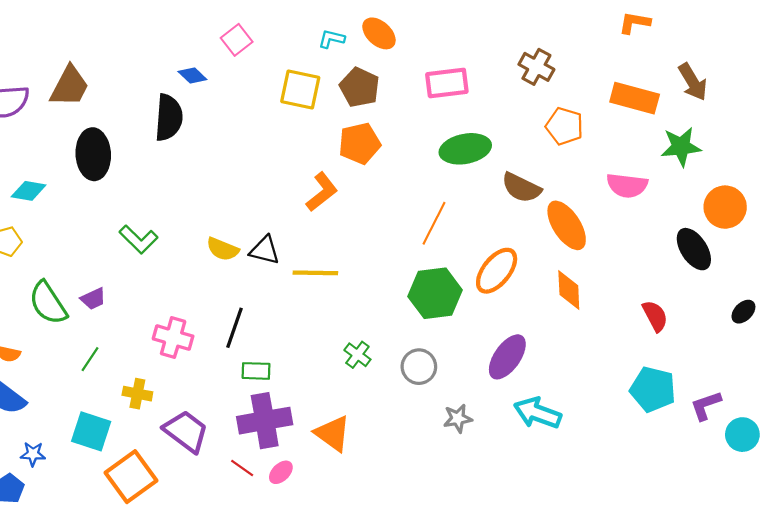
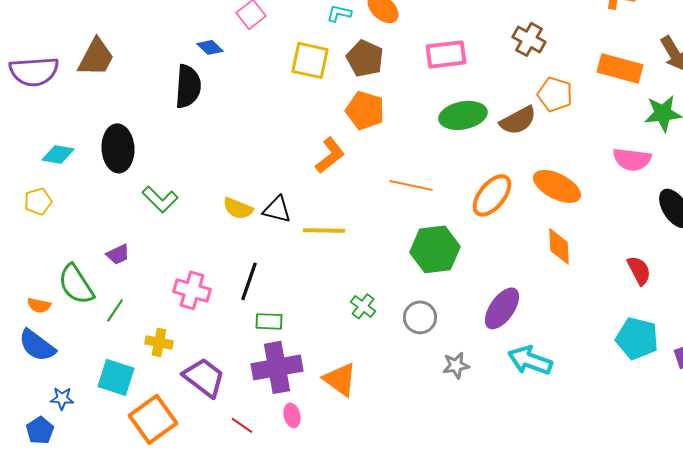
orange pentagon: (360, 143) -> (365, 110), turned 30
black ellipse: (93, 154) -> (118, 148), moved
pink semicircle: (627, 185) -> (632, 159), moved
brown semicircle: (521, 188) -> (518, 120), moved, turned -54
orange line: (434, 223) -> (411, 185), moved, turned 75
orange ellipse: (567, 225) -> (557, 186), turned -30
orange ellipse: (497, 271) -> (492, 195), moved
green semicircle: (48, 303) -> (76, 284), moved
red line: (242, 468) -> (242, 425), moved
pink ellipse: (281, 472) -> (292, 415), turned -60

